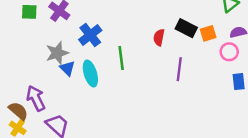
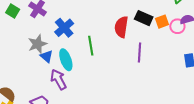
green square: (29, 12) -> (13, 11), turned 32
red semicircle: (159, 37) -> (121, 27), size x1.5
pink circle: (229, 52) -> (177, 26), moved
purple arrow: (36, 98) -> (58, 79), moved

